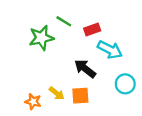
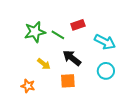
green line: (64, 21) -> (58, 35), moved
cyan arrow: (110, 50) -> (105, 42), moved
yellow arrow: (57, 93) -> (44, 64), moved

